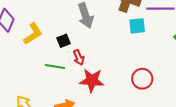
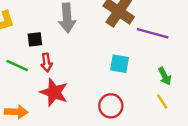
cyan square: (137, 26) -> (120, 64), moved

